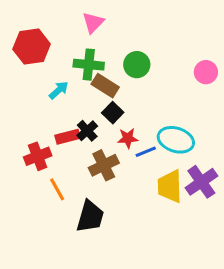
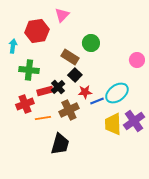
red hexagon: (32, 47) -> (37, 31), moved
green cross: (89, 65) -> (29, 70), moved
pink circle: (206, 72) -> (137, 60), moved
cyan arrow: (59, 90) -> (13, 46), moved, turned -40
cyan ellipse: (176, 140) -> (117, 93), turned -55
orange line: (57, 189) -> (43, 118), moved, turned -70

